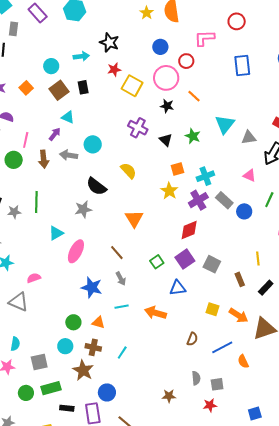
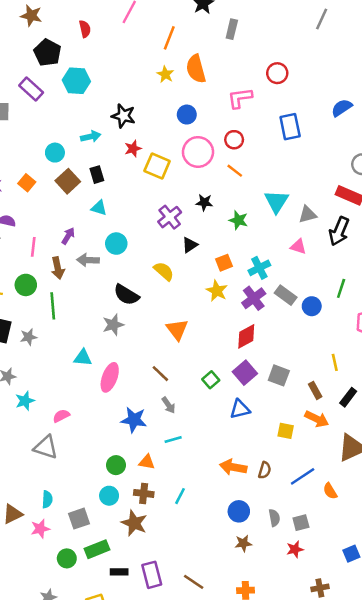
red circle: (186, 61) -> (234, 140), moved
black star: (167, 106) -> (204, 202), moved
cyan triangle: (68, 117) -> (99, 208), moved
purple cross: (138, 128) -> (170, 217), turned 30
black triangle: (166, 140) -> (190, 245), moved, turned 48
green circle: (14, 160) -> (26, 285), moved
pink triangle: (249, 175) -> (298, 247), moved
green line: (36, 202) -> (53, 306), moved
cyan triangle: (56, 233) -> (83, 358), turned 42
orange arrow: (156, 313) -> (233, 467), moved
orange arrow: (238, 315) -> (317, 419), moved
blue circle: (107, 392) -> (239, 511), moved

